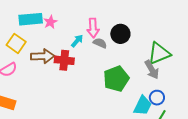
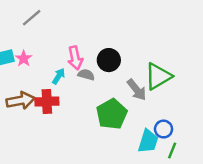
gray arrow: (152, 70) -> (137, 90), moved

